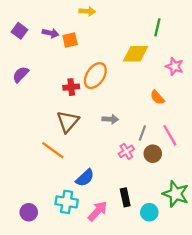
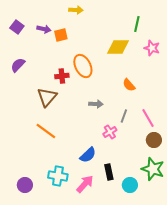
pink star: (175, 66) -> (152, 48), moved
orange ellipse: (95, 76) -> (83, 66), turned -60
orange semicircle: (157, 97) -> (129, 85), moved
brown triangle: (68, 122) -> (47, 97), moved
brown circle: (153, 154) -> (154, 140), moved
blue semicircle: (85, 178) -> (88, 155), moved

